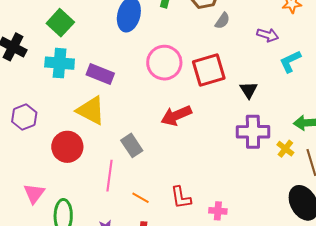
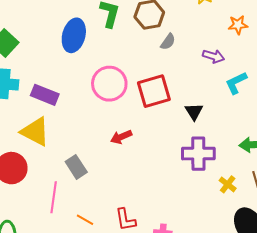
red arrow: (176, 116) -> (121, 137), size x0.7
yellow cross: (285, 149) -> (228, 184), moved

